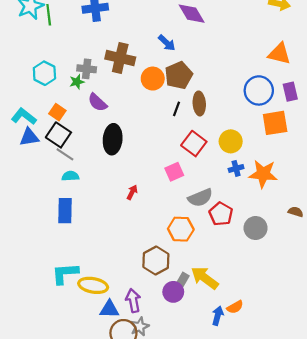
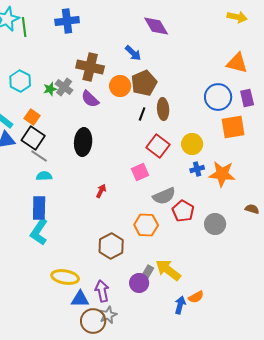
gray cross: (87, 69) -> (64, 87), moved, turned 30
purple semicircle: (97, 102) -> (90, 99), moved
brown hexagon: (156, 260) -> (111, 246), moved
cyan L-shape: (65, 273) -> (39, 232), moved, turned -52

